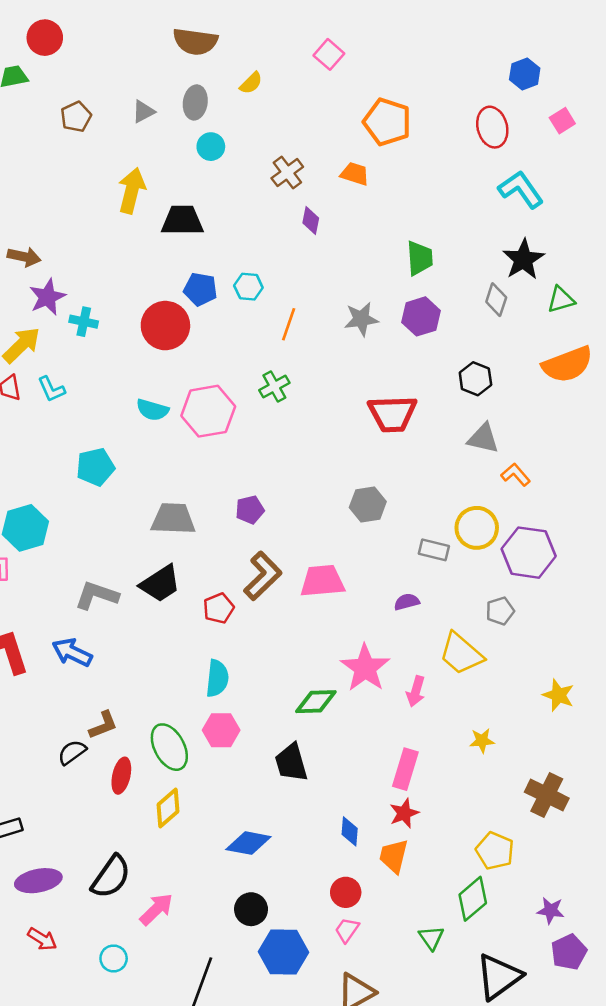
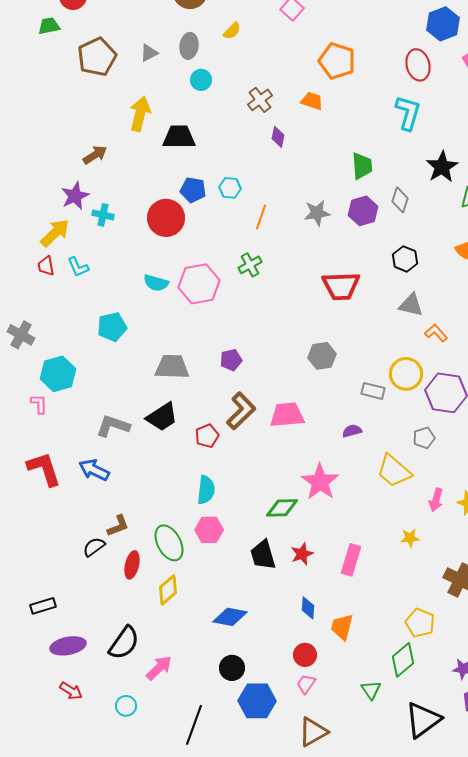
blue hexagon: (525, 74) -> (443, 24), size x1.4
brown pentagon: (76, 117) -> (97, 57), size x1.6
cyan L-shape: (521, 189) -> (408, 113), moved, turned 51
brown arrow: (24, 257) -> (95, 155), moved, turned -45
gray diamond: (496, 300) -> (400, 200), moved
pink arrow: (416, 691) -> (436, 500), moved
red star: (404, 813) -> (302, 554), moved

